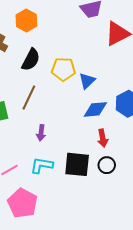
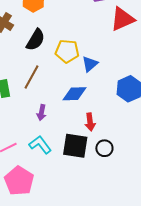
blue diamond: (95, 109) -> (74, 94), moved
red arrow: (103, 138) -> (90, 122), moved
cyan L-shape: (42, 165) -> (40, 145), turned 40

